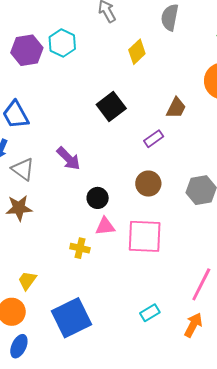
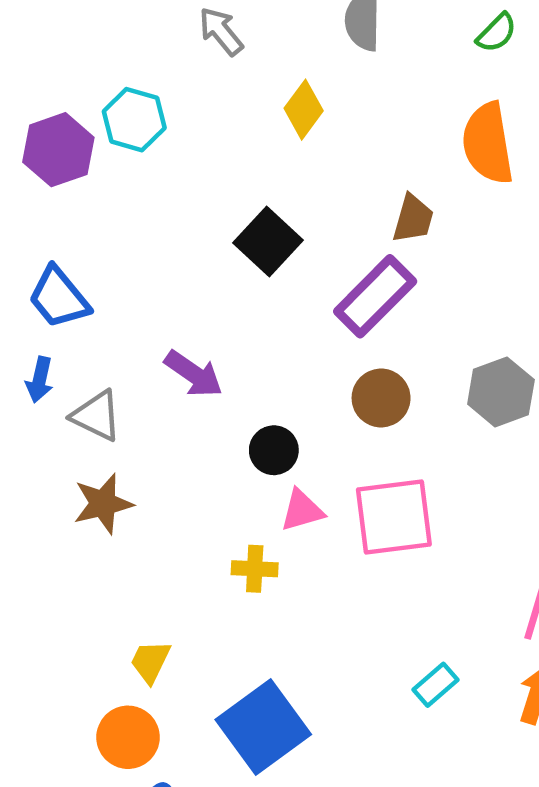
purple rectangle: (154, 139) -> (375, 296), size x1.8

